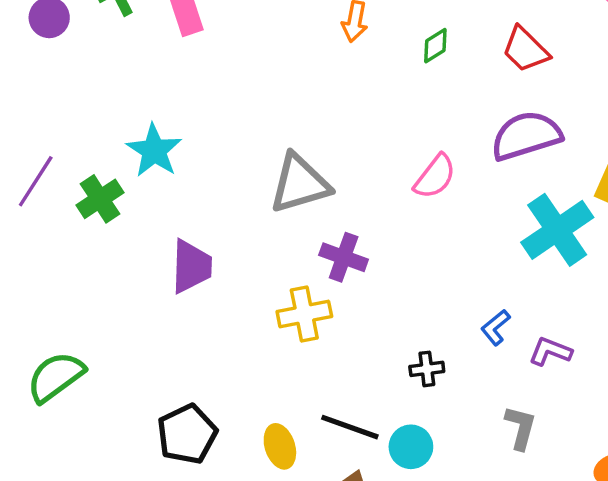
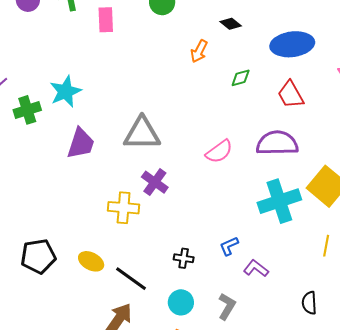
purple trapezoid: (191, 266) -> (81, 143), moved
yellow ellipse: (280, 446) -> (91, 261), moved, turned -60
cyan circle: (411, 447) -> (181, 302), moved

